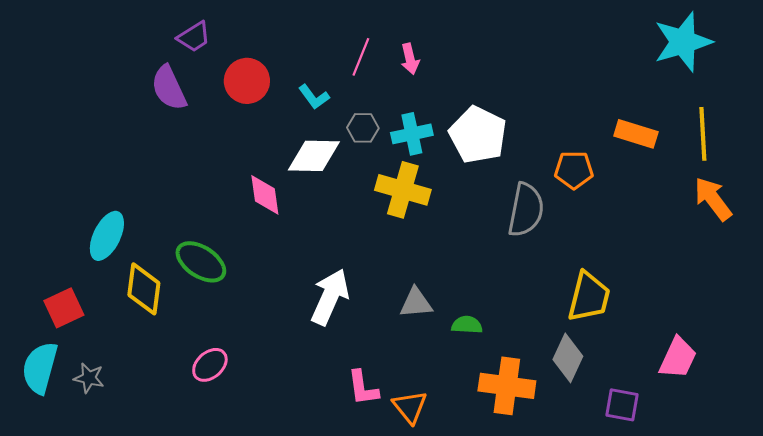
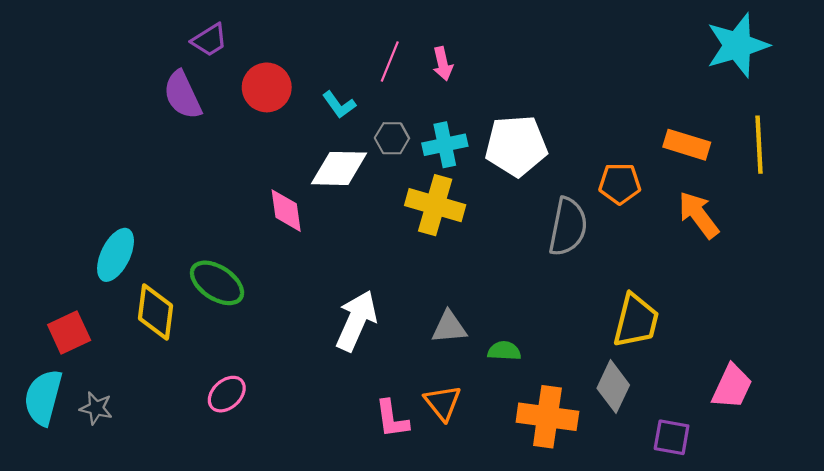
white pentagon: (478, 135) -> (516, 146), turned -30
orange arrow: (713, 199) -> (699, 215), moved
orange triangle: (410, 407) -> (443, 403), moved

